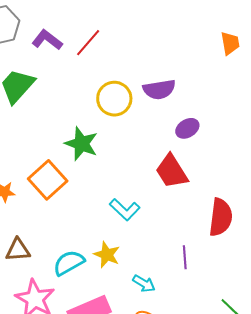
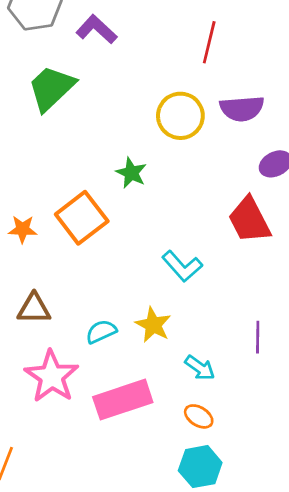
red line: (88, 43) -> (209, 42), moved, turned -32
green star: (81, 144) -> (131, 173), size x0.7
cyan semicircle: (69, 263) -> (101, 332), size x0.7

